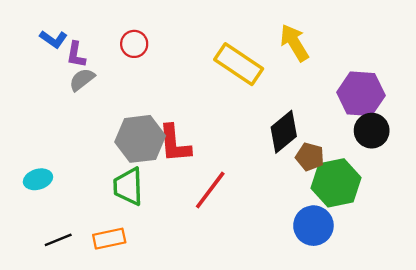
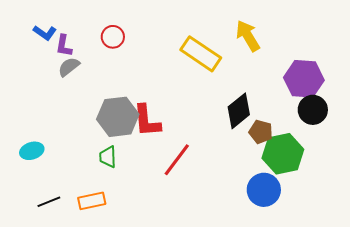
green trapezoid: (128, 186) -> (108, 157), size x0.7

